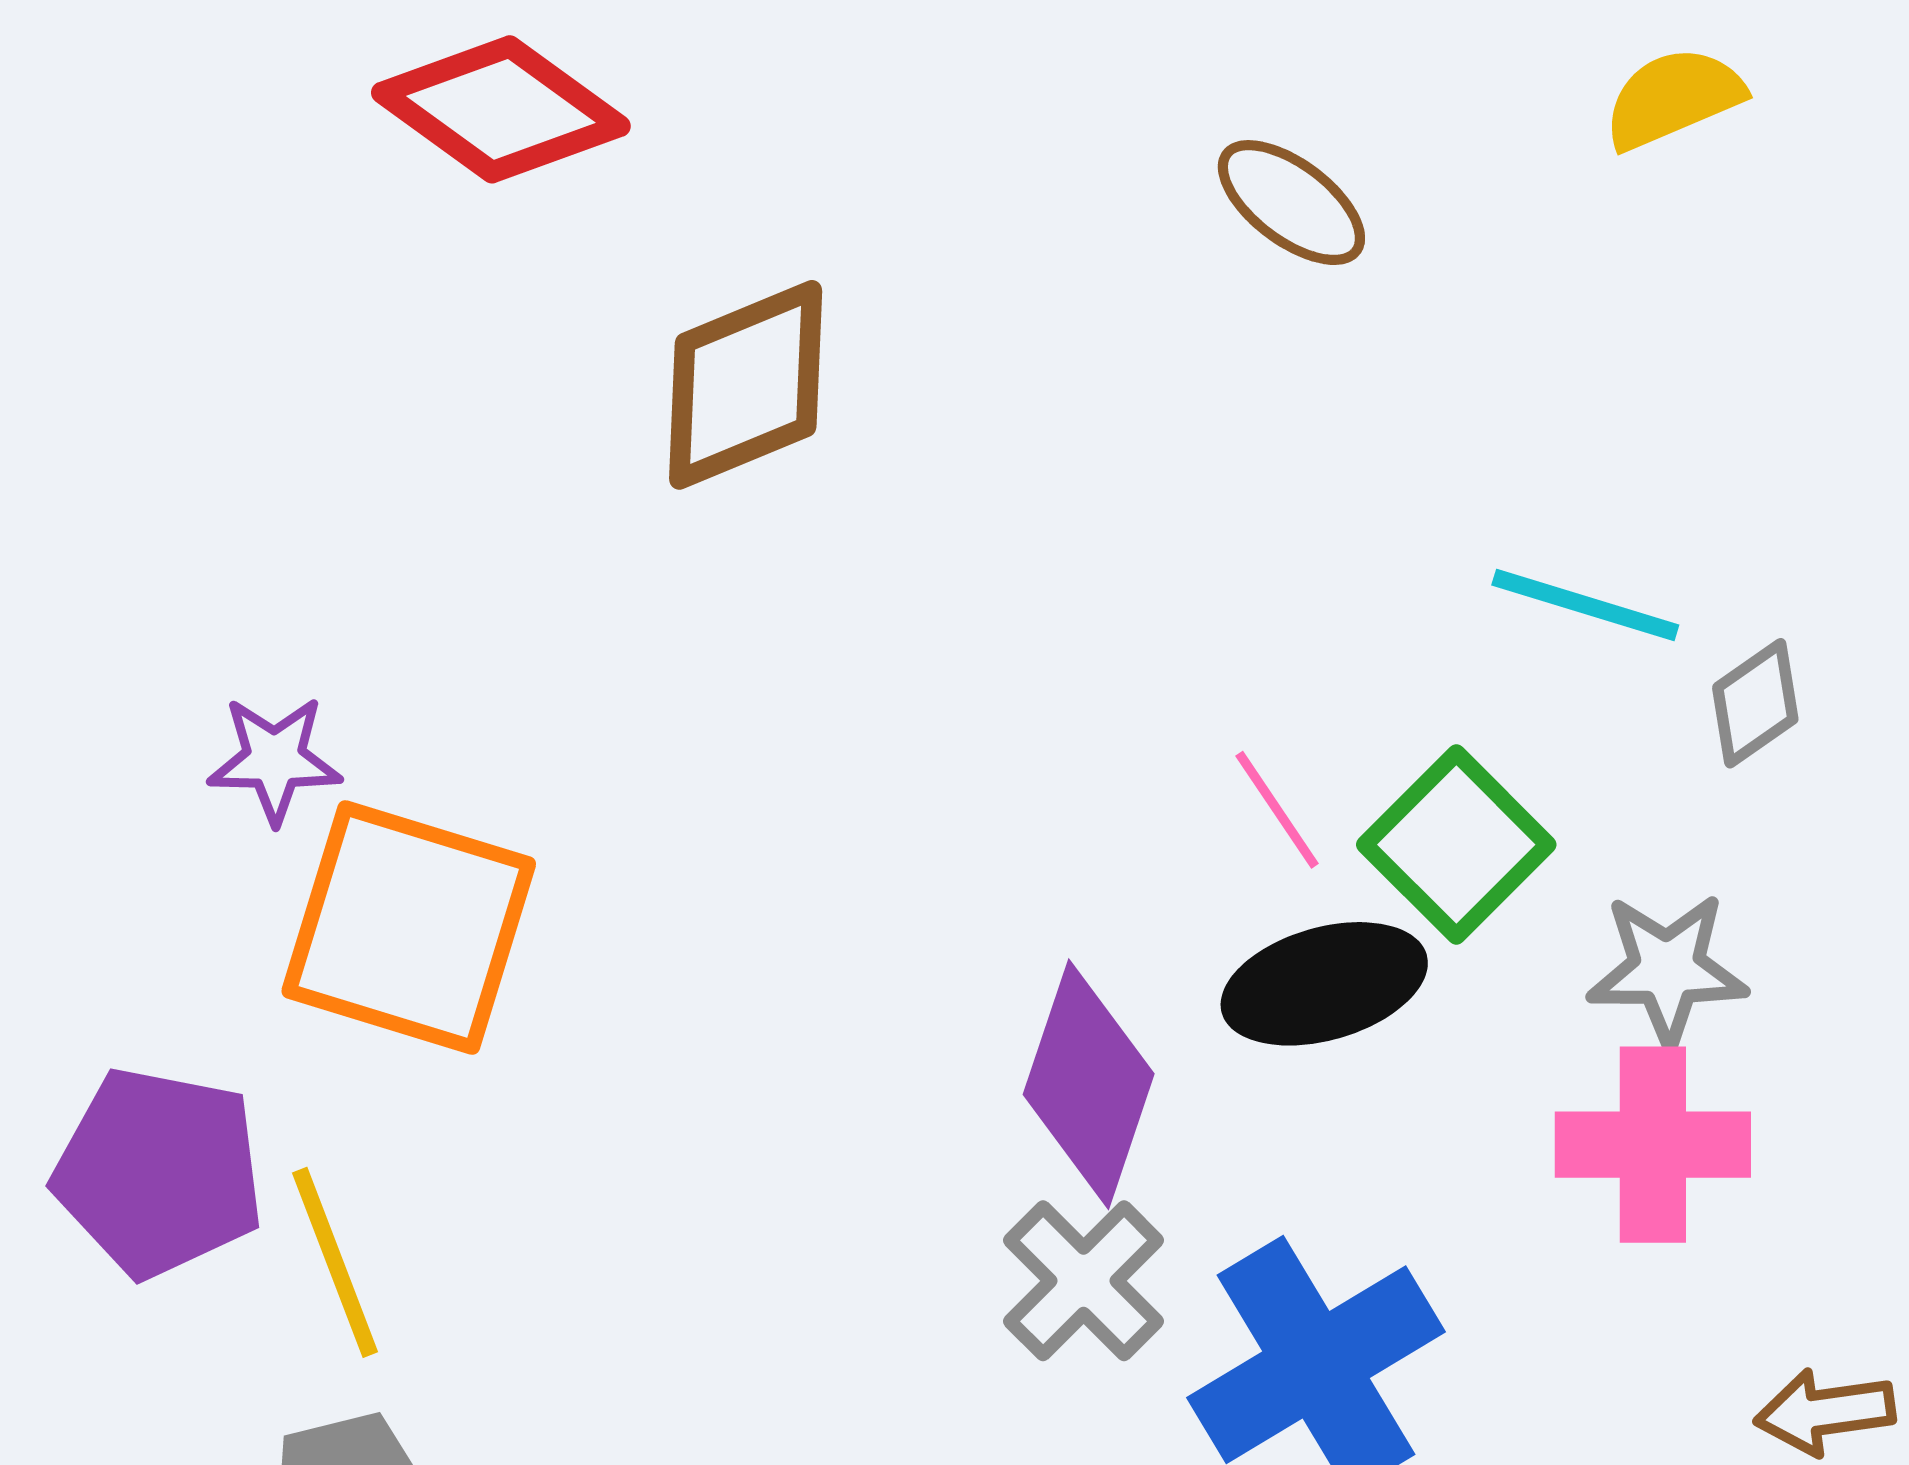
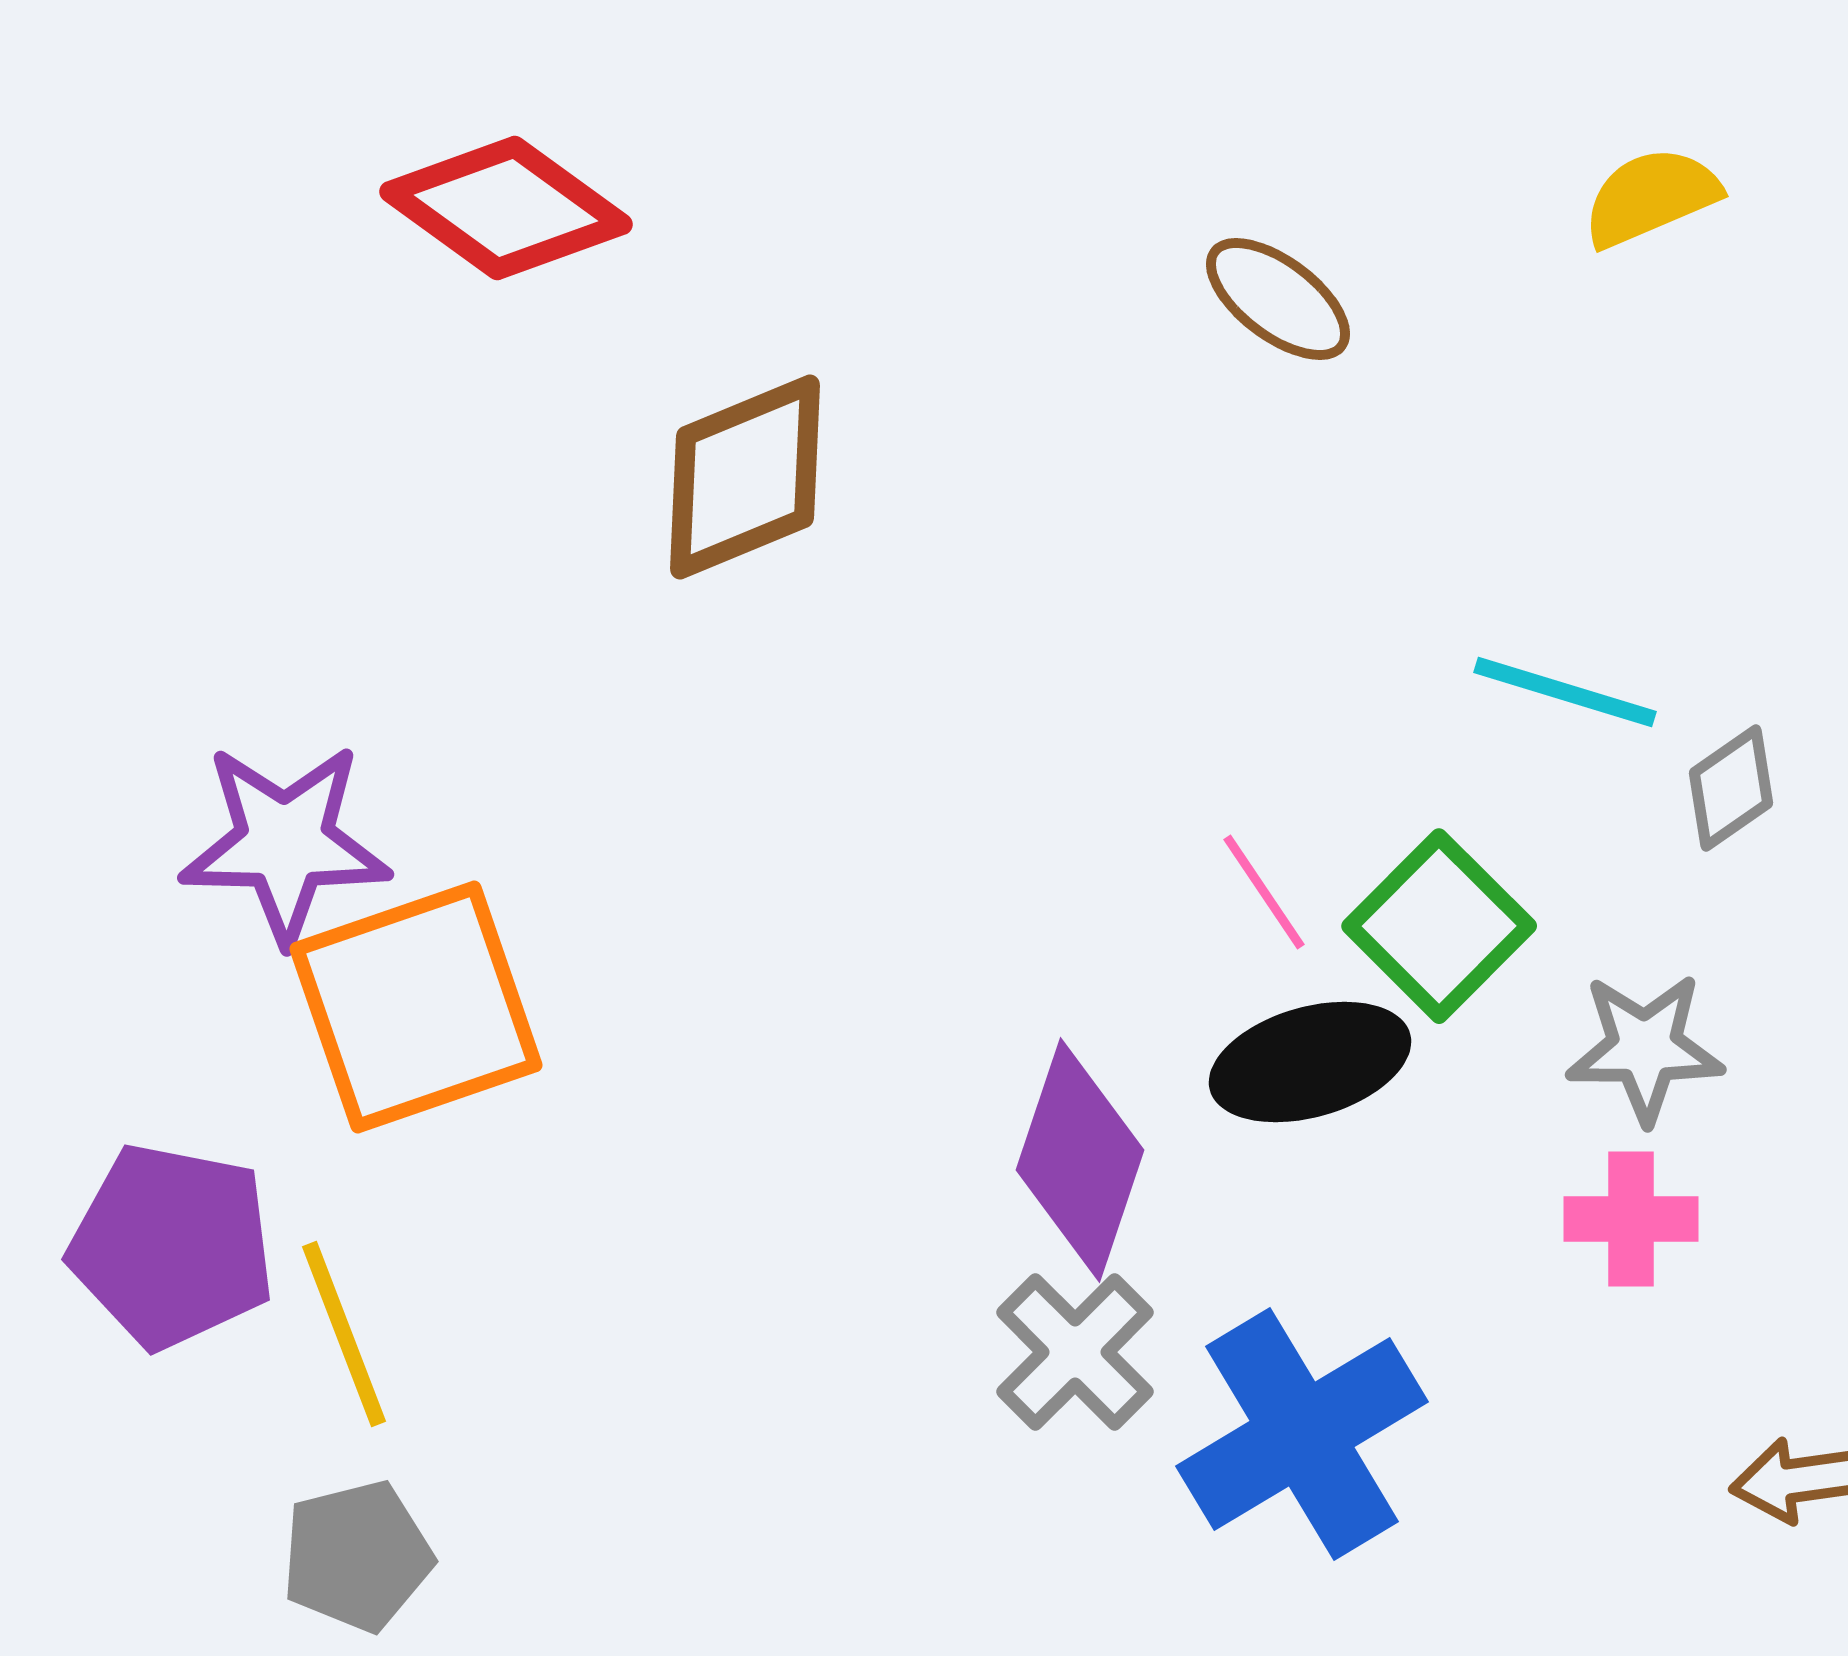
purple star: (275, 760) -> (285, 843), size x1.6
orange square: (409, 928) -> (416, 1007), turned -36
pink cross: (1653, 1145) -> (1631, 1219), size x0.7

